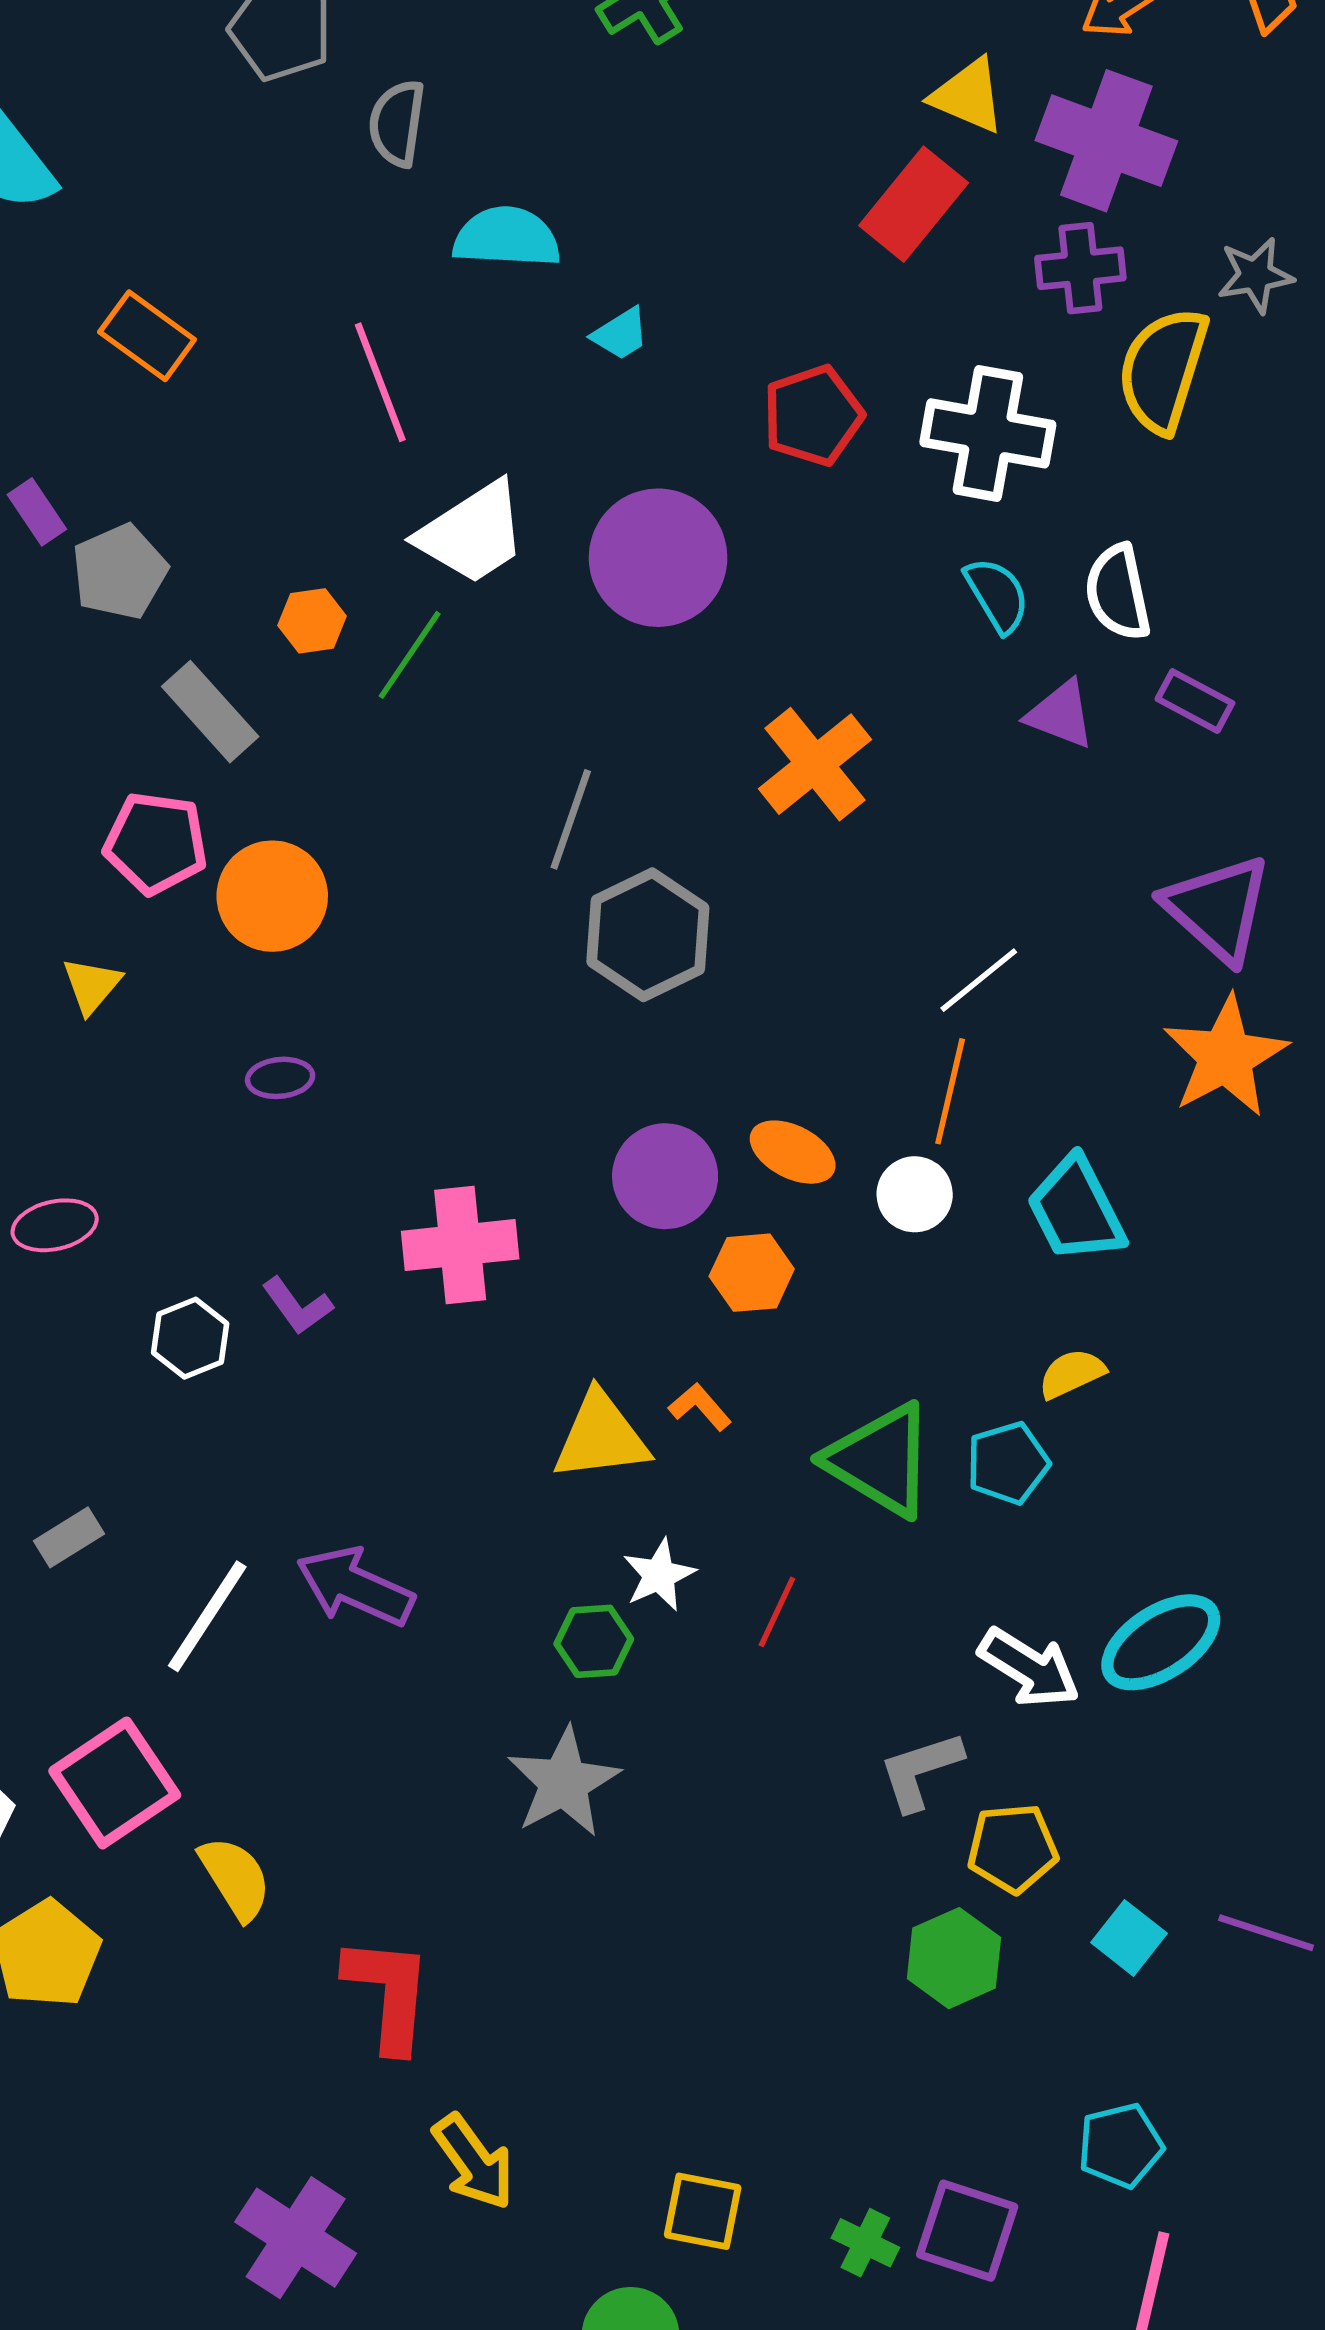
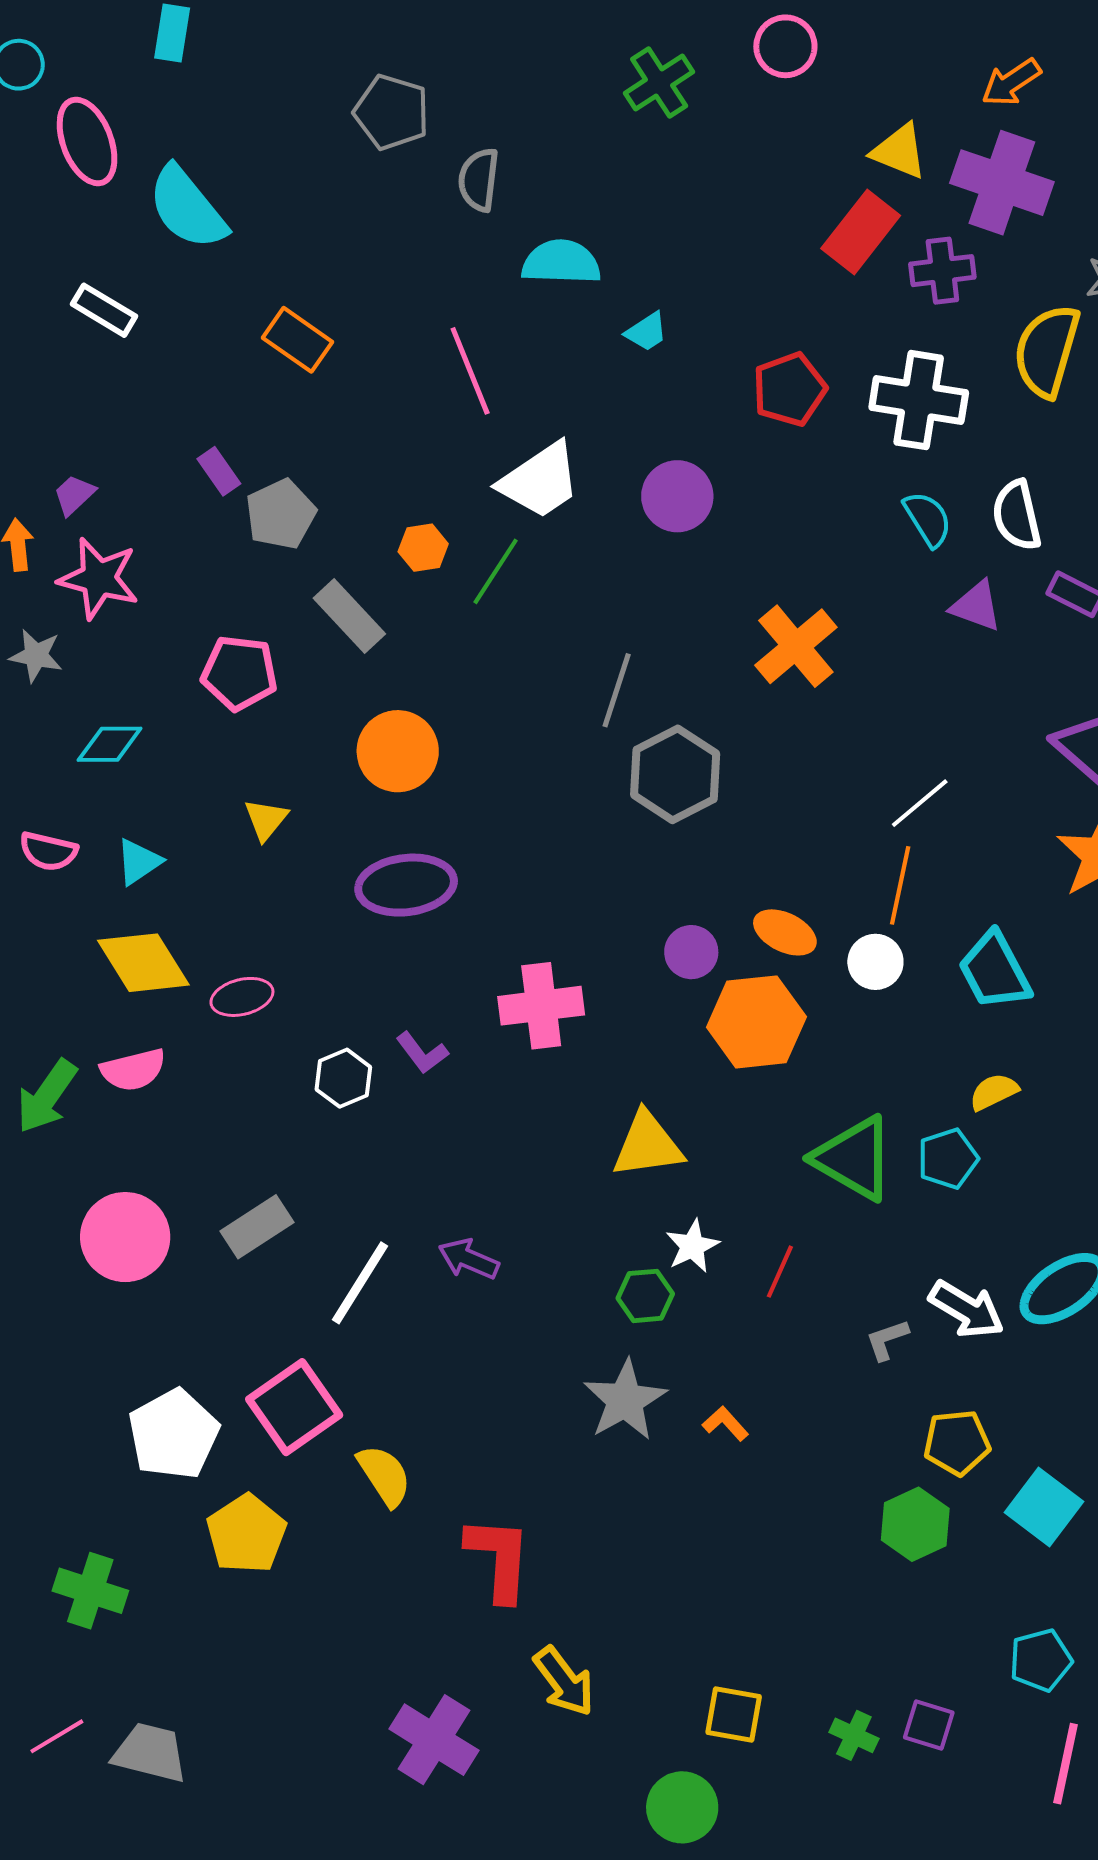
purple cross: (1080, 268) -> (942, 271), moved
purple circle: (658, 558) -> (677, 496), size x0.7
pink pentagon: (156, 843) -> (239, 673), moved
purple ellipse: (280, 1078) -> (406, 885), size x2.0
purple circle: (665, 1176) -> (691, 952), size x0.7
orange hexagon: (752, 1273) -> (756, 1022), size x1.6
orange L-shape: (700, 1407) -> (725, 1424), moved
gray rectangle: (69, 1537) -> (257, 1227), size x1.4
purple arrow: (355, 1587) -> (469, 1259), size x0.7
gray L-shape: (920, 1771) -> (887, 1340), moved, size x0.7
cyan square: (1129, 1938) -> (1044, 1507), size x1.4
purple square: (967, 2231) -> (929, 1725), size x0.7

